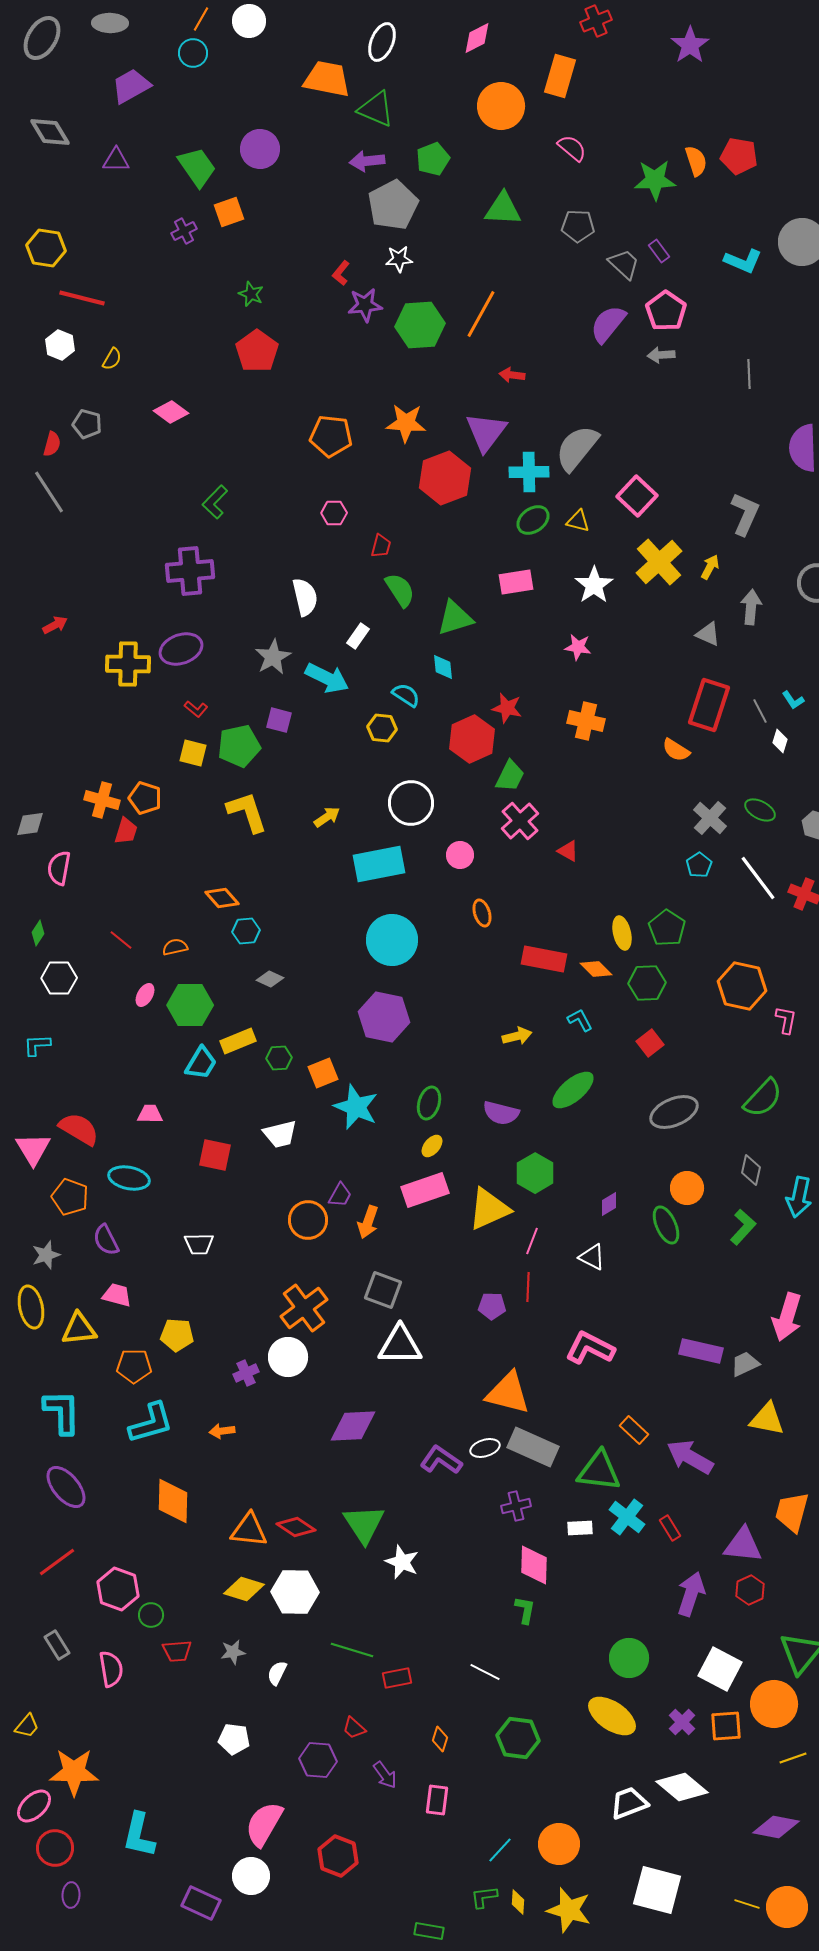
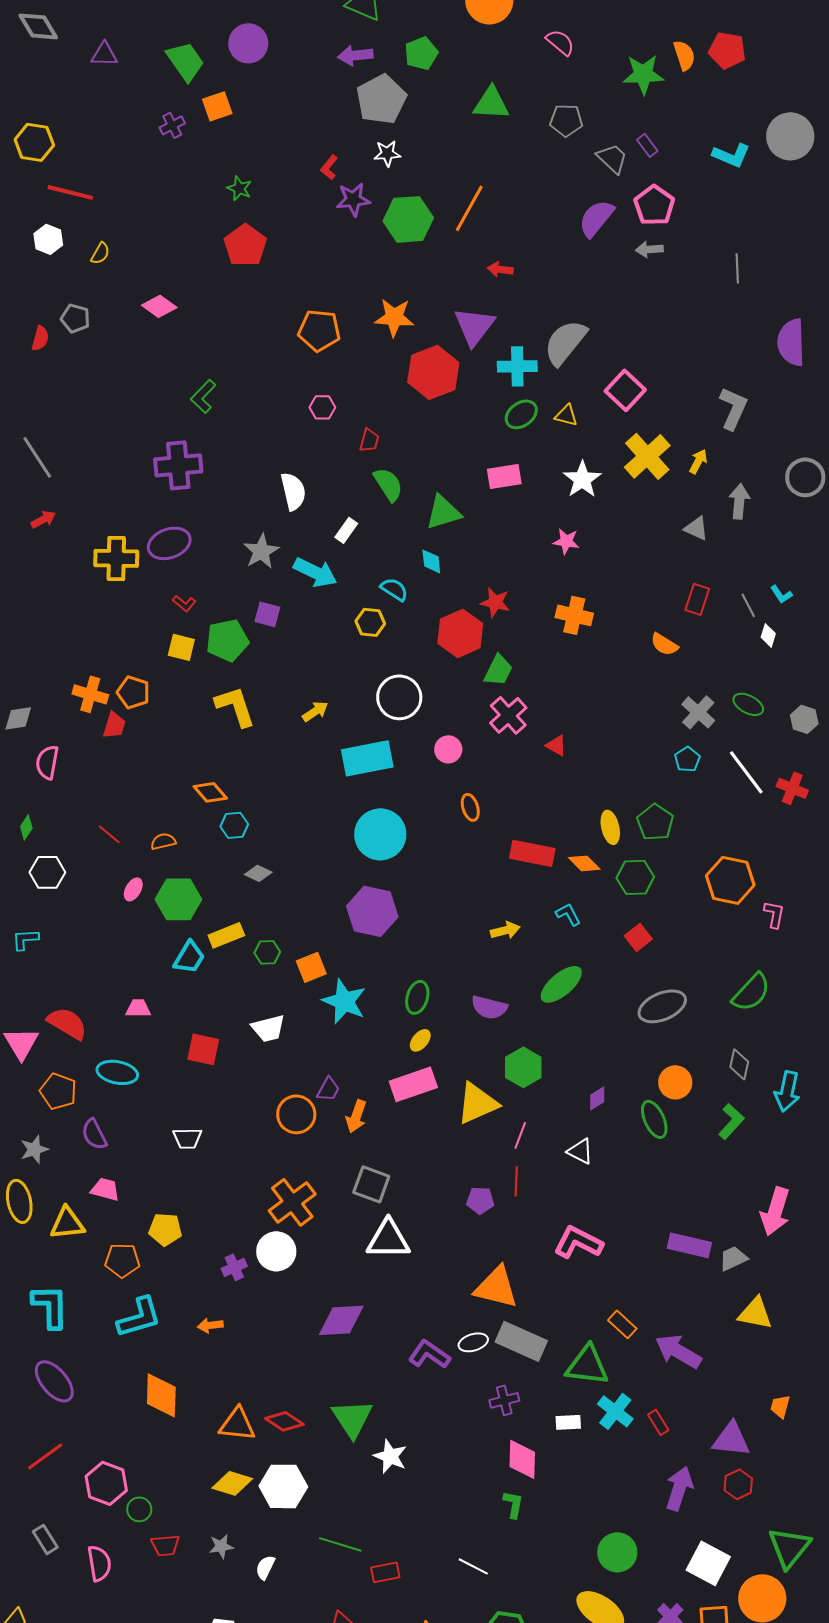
gray line: (49, 492) -> (37, 457), moved
red rectangle: (709, 705) -> (697, 599), size x0.6
orange trapezoid: (792, 1512) -> (780, 1406), size x0.6

